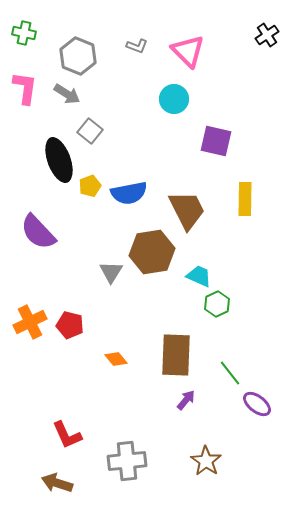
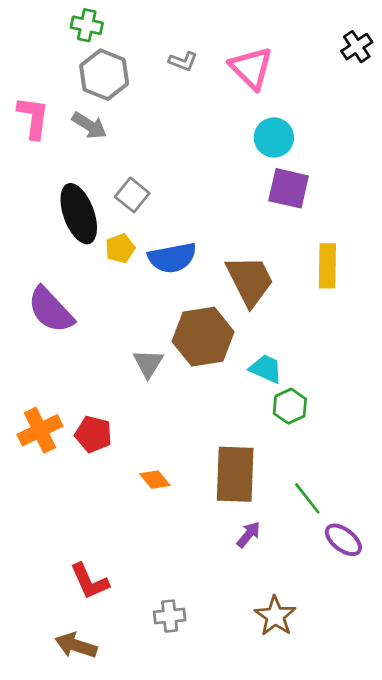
green cross: (24, 33) -> (87, 25), moved
cyan circle: (174, 99) -> (274, 137), moved
gray square: (90, 131) -> (132, 195), moved
gray cross: (127, 461) -> (170, 616), size x0.6

